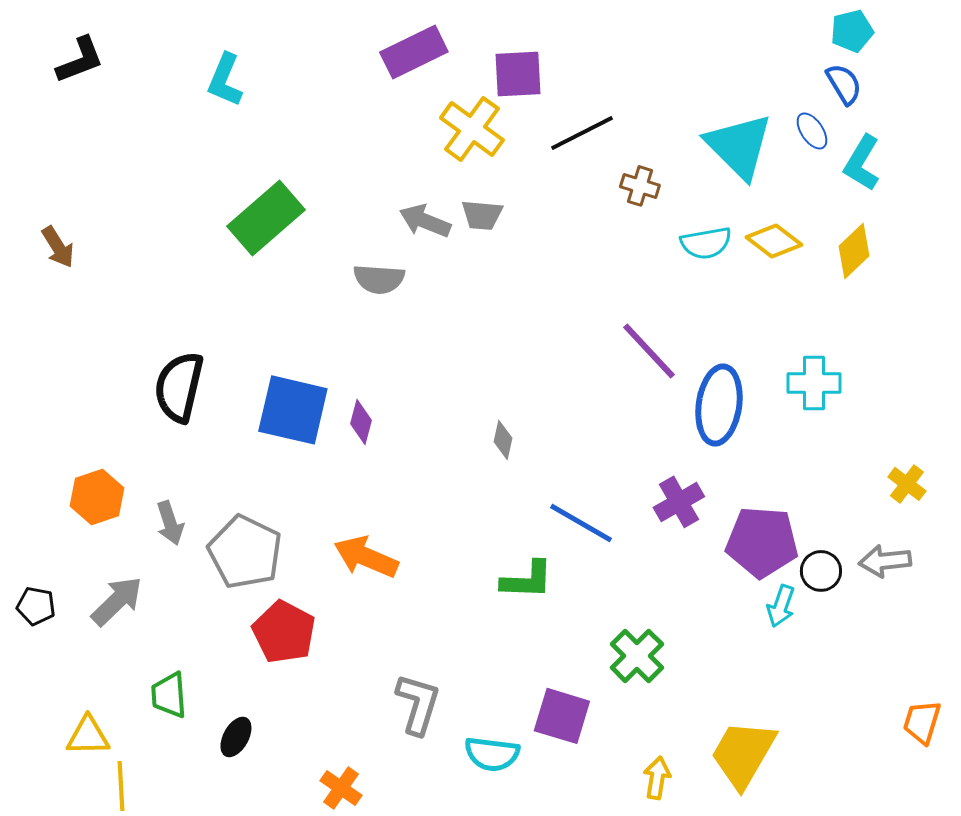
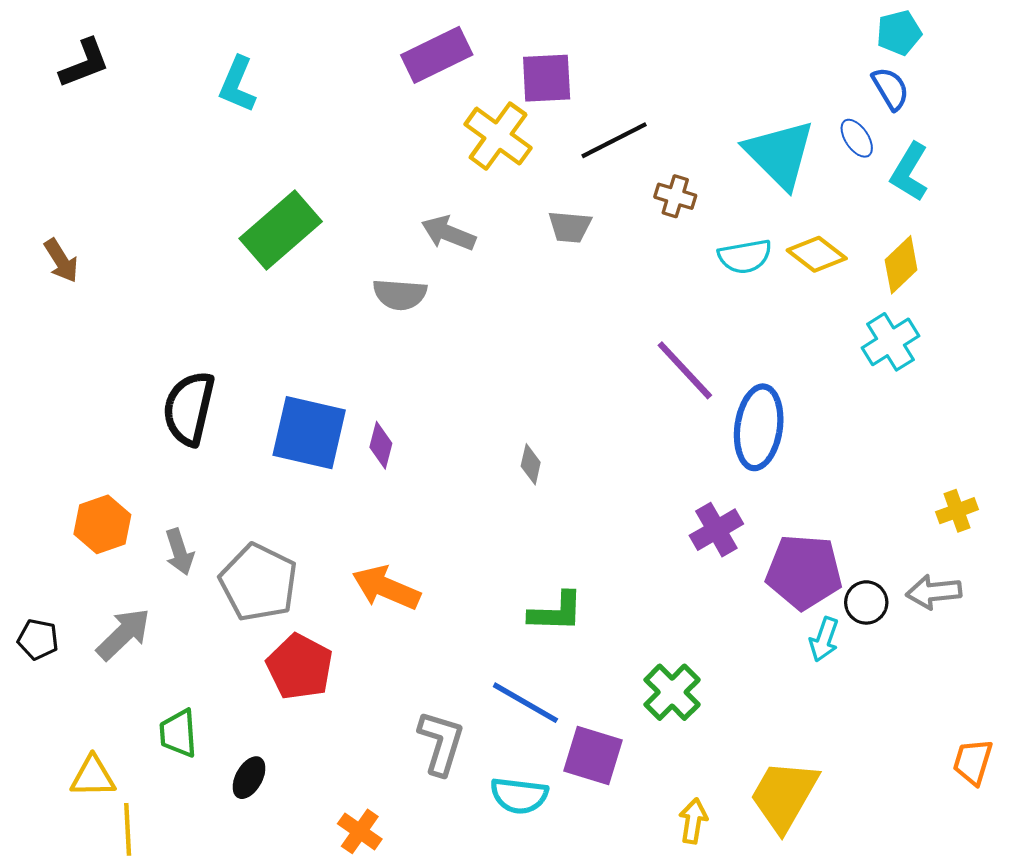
gray trapezoid: (482, 215) -> (570, 227), moved
cyan cross: (814, 383) -> (891, 342), moved, turned -32
yellow cross: (907, 484) -> (957, 511), turned 33
blue line: (581, 523) -> (525, 703), moved

